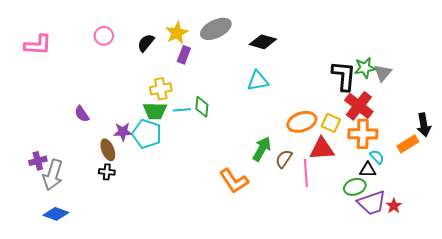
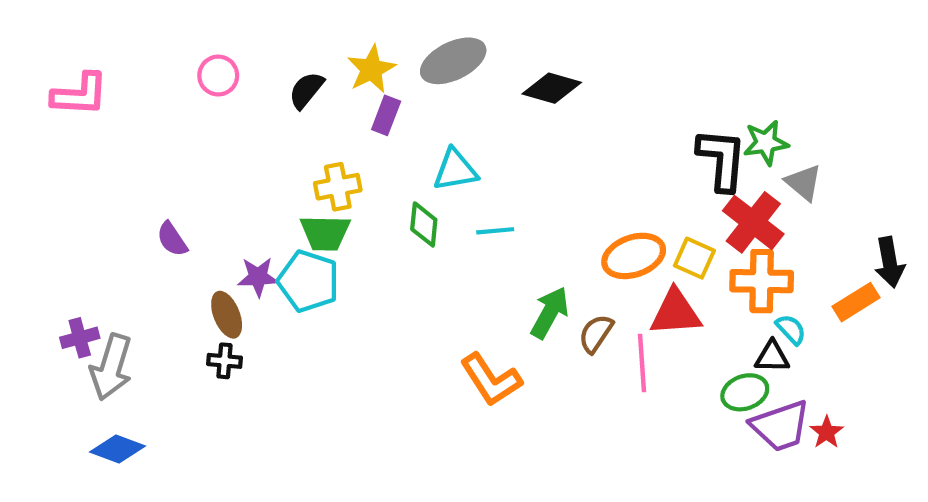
gray triangle: (383, 73) -> (804, 183), moved, turned -30
cyan triangle: (258, 81) -> (455, 170), moved
cyan line: (182, 110) -> (495, 231), moved

